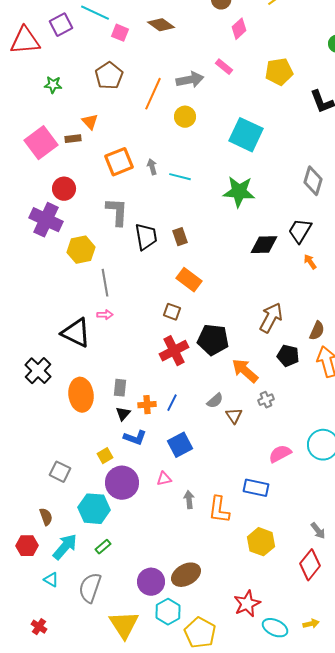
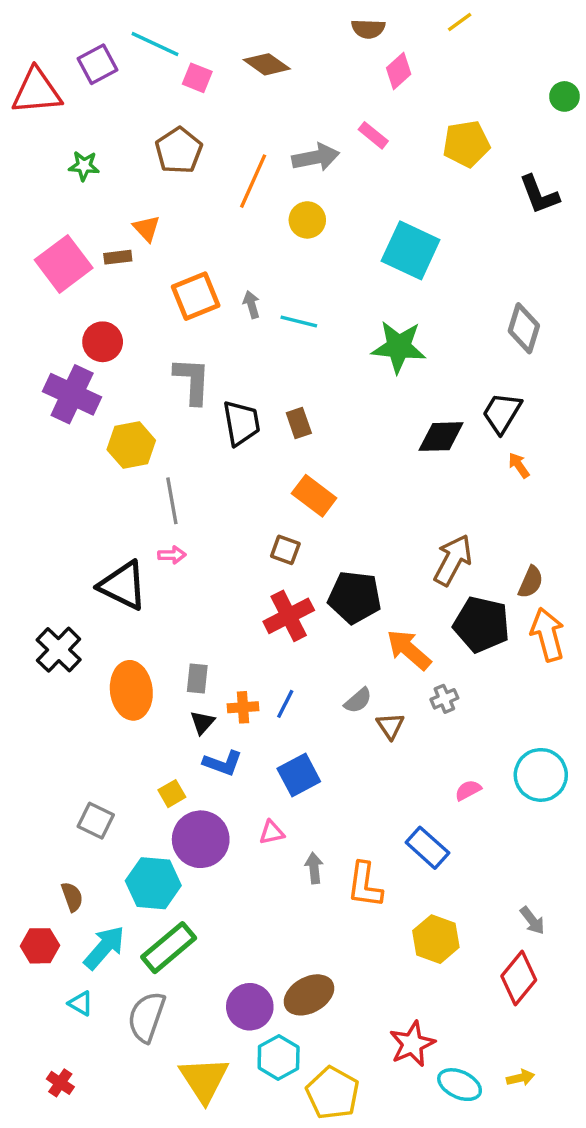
black pentagon: (288, 356) -> (482, 624), size x1.5
pink semicircle: (280, 454) -> (468, 790), size x0.7
blue rectangle: (256, 488) -> (427, 848), turned 30
green rectangle: (103, 547) -> (169, 948), size x2.0

